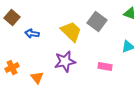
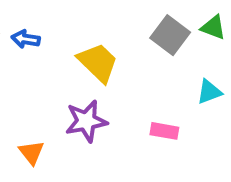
gray square: (97, 22) -> (170, 35), moved
blue arrow: (32, 34) -> (26, 39), moved

